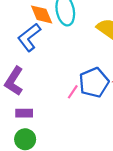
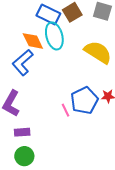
pink line: (73, 92) -> (65, 110), turned -56

